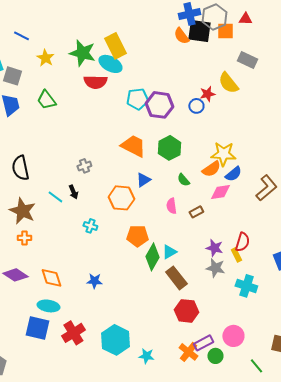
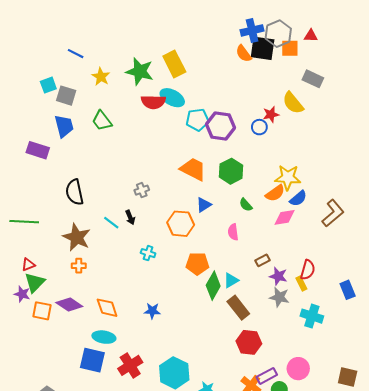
cyan ellipse: (110, 64) -> (172, 98), moved
brown rectangle: (196, 212) -> (263, 260), moved

